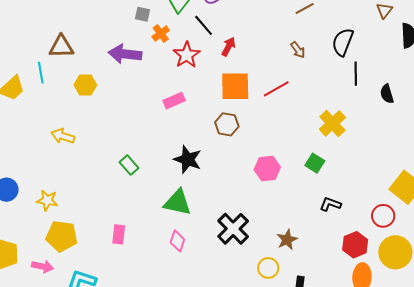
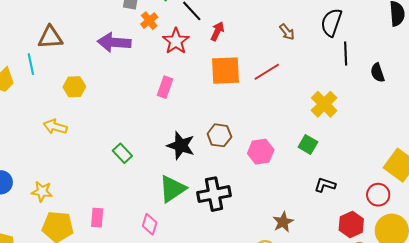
yellow hexagon: (85, 85) -> (74, 87), moved
pink rectangle: (174, 101) -> (165, 87), turned -45
brown hexagon: (227, 124) -> (219, 135), moved
green triangle: (178, 202) -> (172, 189), turned -44
black cross: (233, 229) -> (214, 194), moved, turned 36
pink rectangle: (119, 234) -> (97, 218), moved
pink diamond: (177, 241) -> (150, 224), moved

